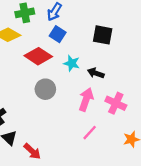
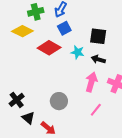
blue square: (58, 34) -> (64, 28), turned 32
black square: (103, 35) -> (98, 36), moved
gray circle: (45, 89) -> (59, 101), moved

